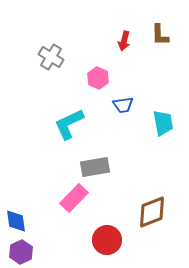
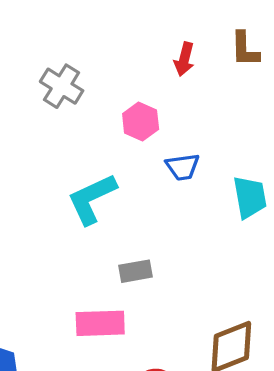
gray rectangle: (95, 167) -> (136, 271), size x0.7
pink rectangle: (74, 198) -> (100, 323), turned 44

